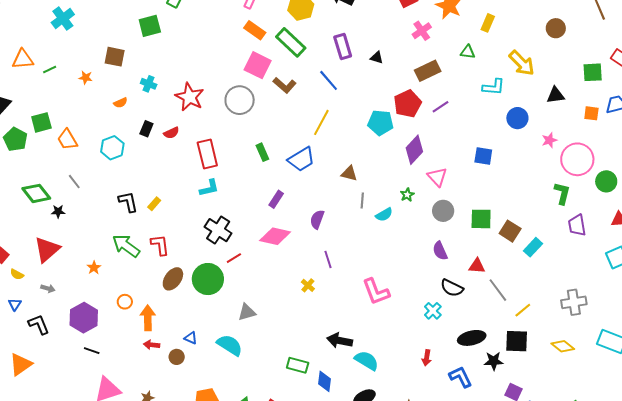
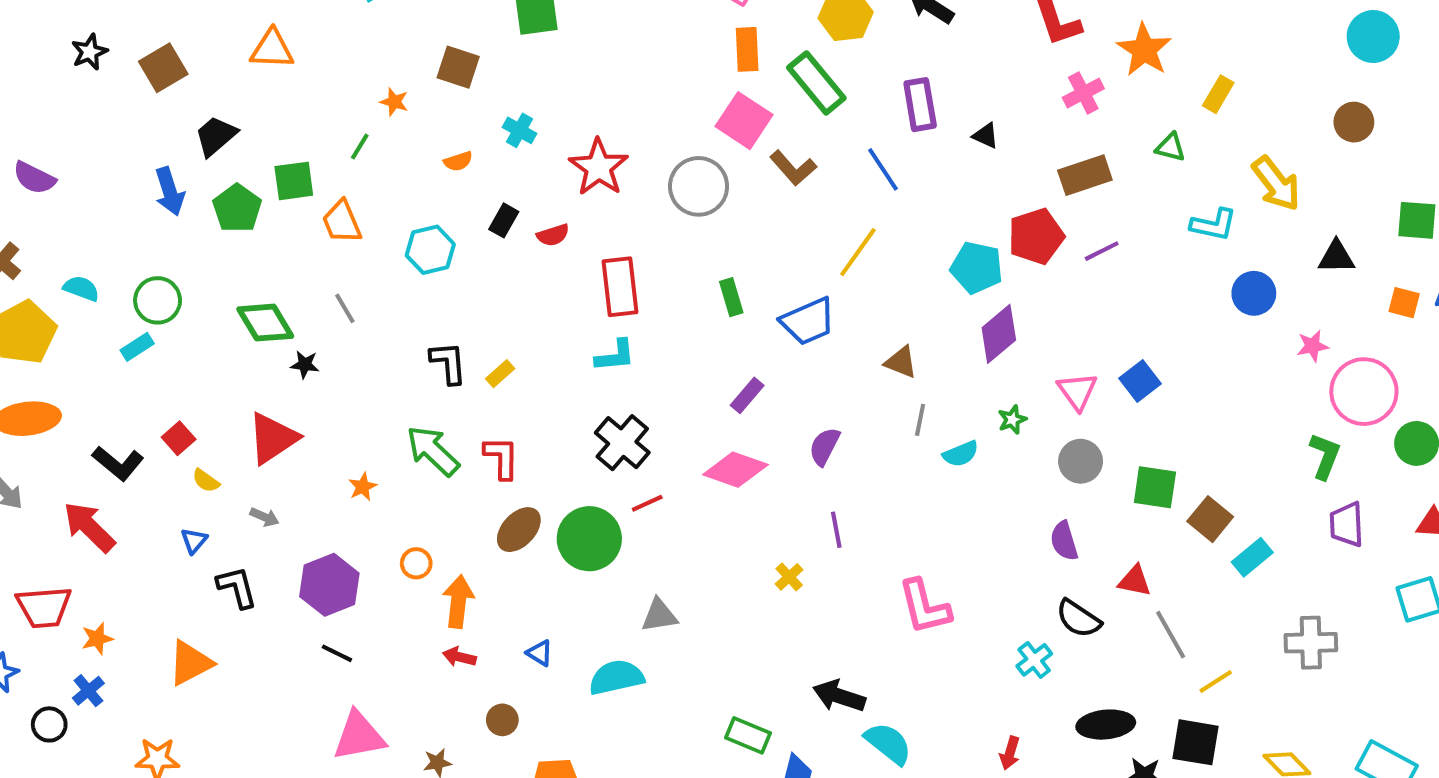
orange rectangle: (255, 30) -> (747, 49), turned 45
green line: (50, 69) -> (360, 146), moved, turned -40
purple diamond: (414, 150) -> (999, 334), moved
blue square: (483, 156) -> (1140, 381), moved, turned 36
gray cross: (574, 302) -> (1311, 643), moved
cyan semicircle: (230, 345) -> (616, 677), turned -52
brown circle: (177, 357) -> (502, 720), moved

